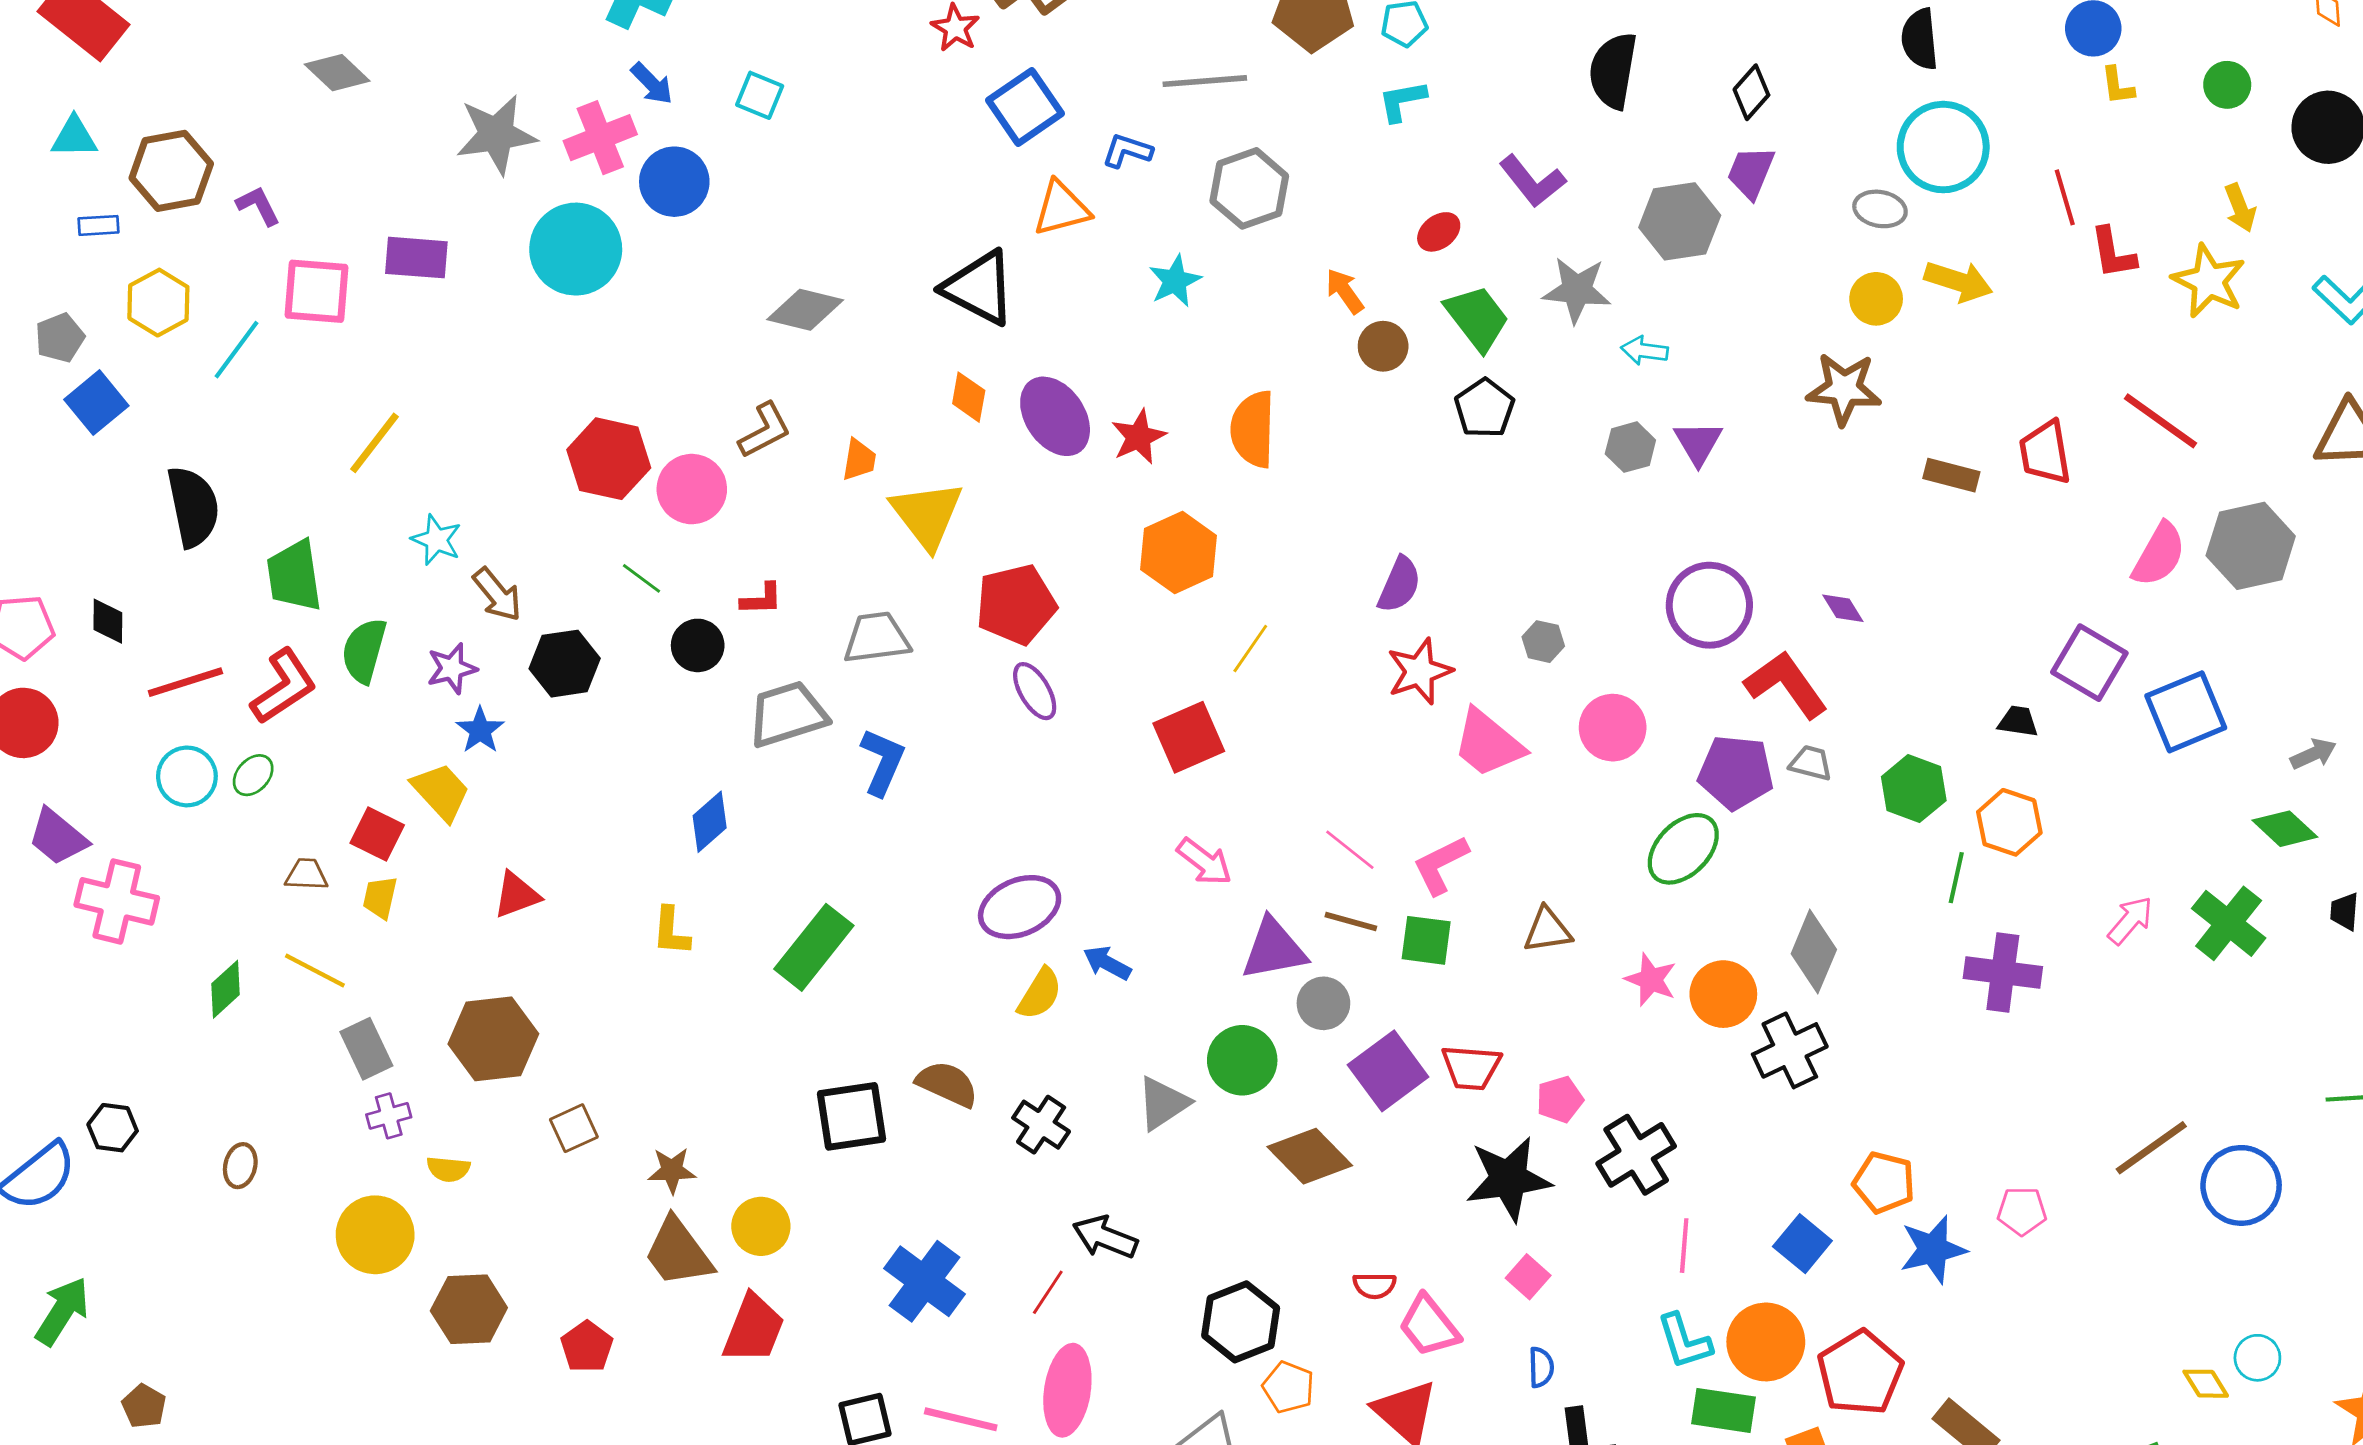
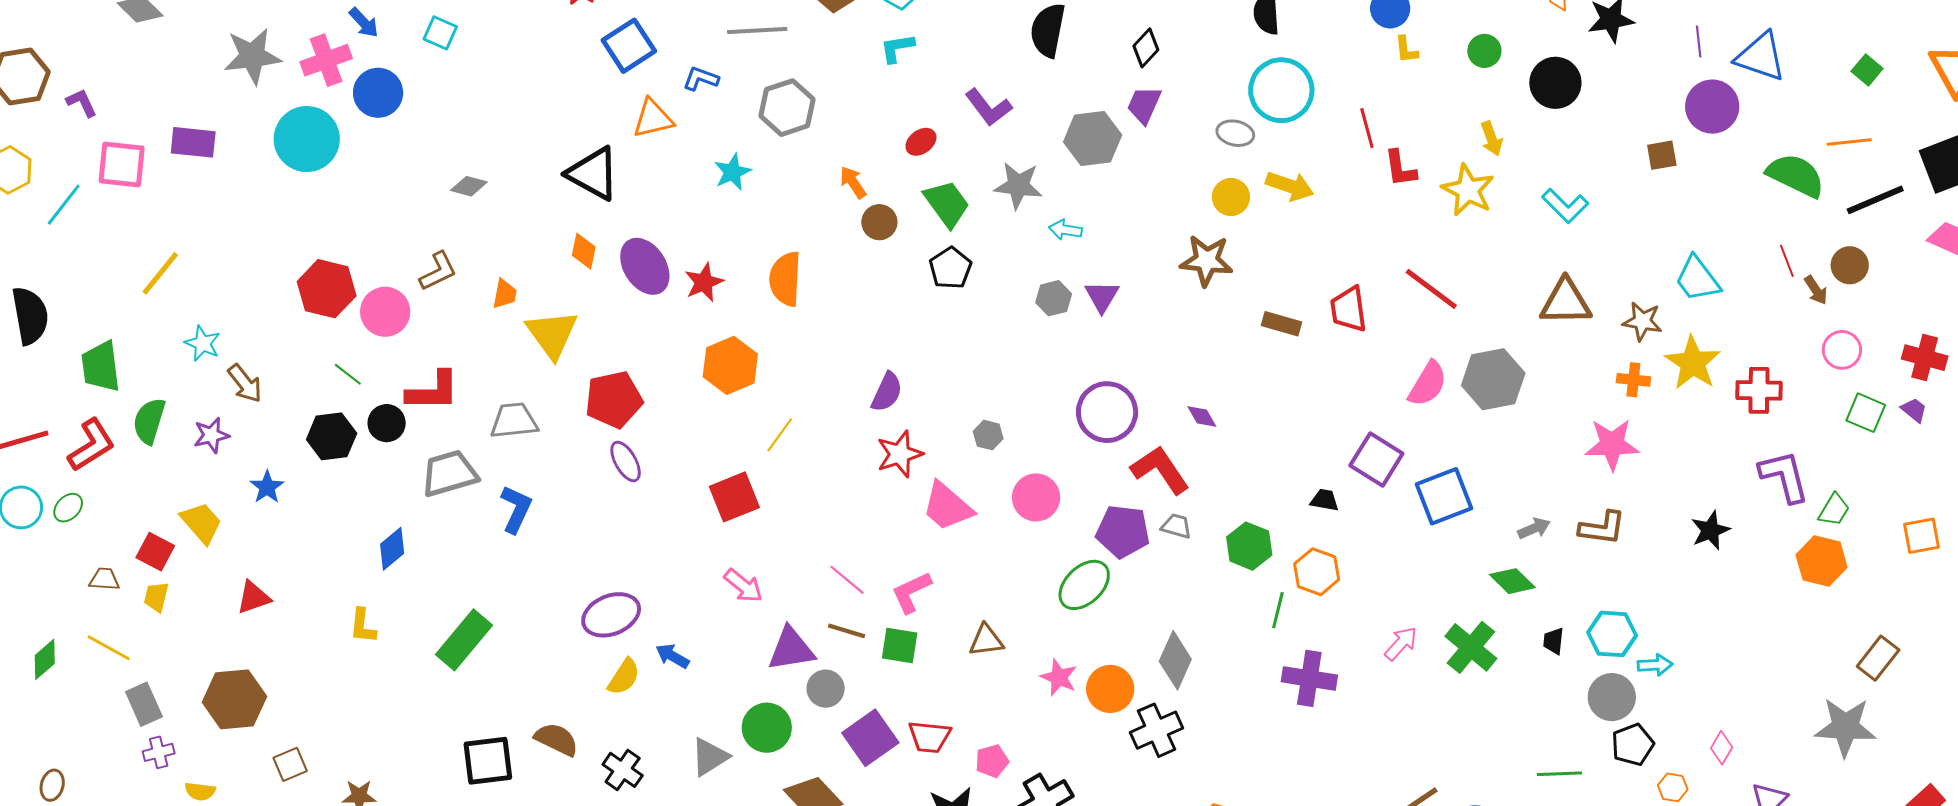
gray diamond: (805, 310) -> (469, 186), size x0.7
red L-shape: (762, 599) -> (433, 391), size x1.8
black hexagon: (565, 664) -> (332, 436), moved
blue star: (480, 730) -> (267, 487), moved

